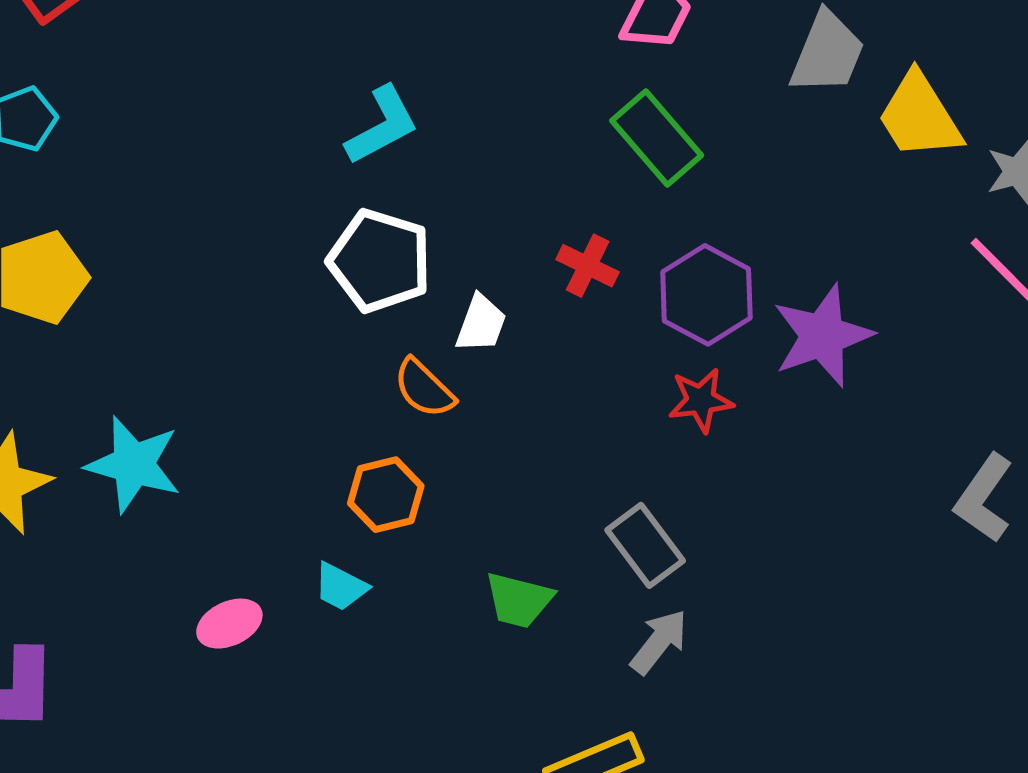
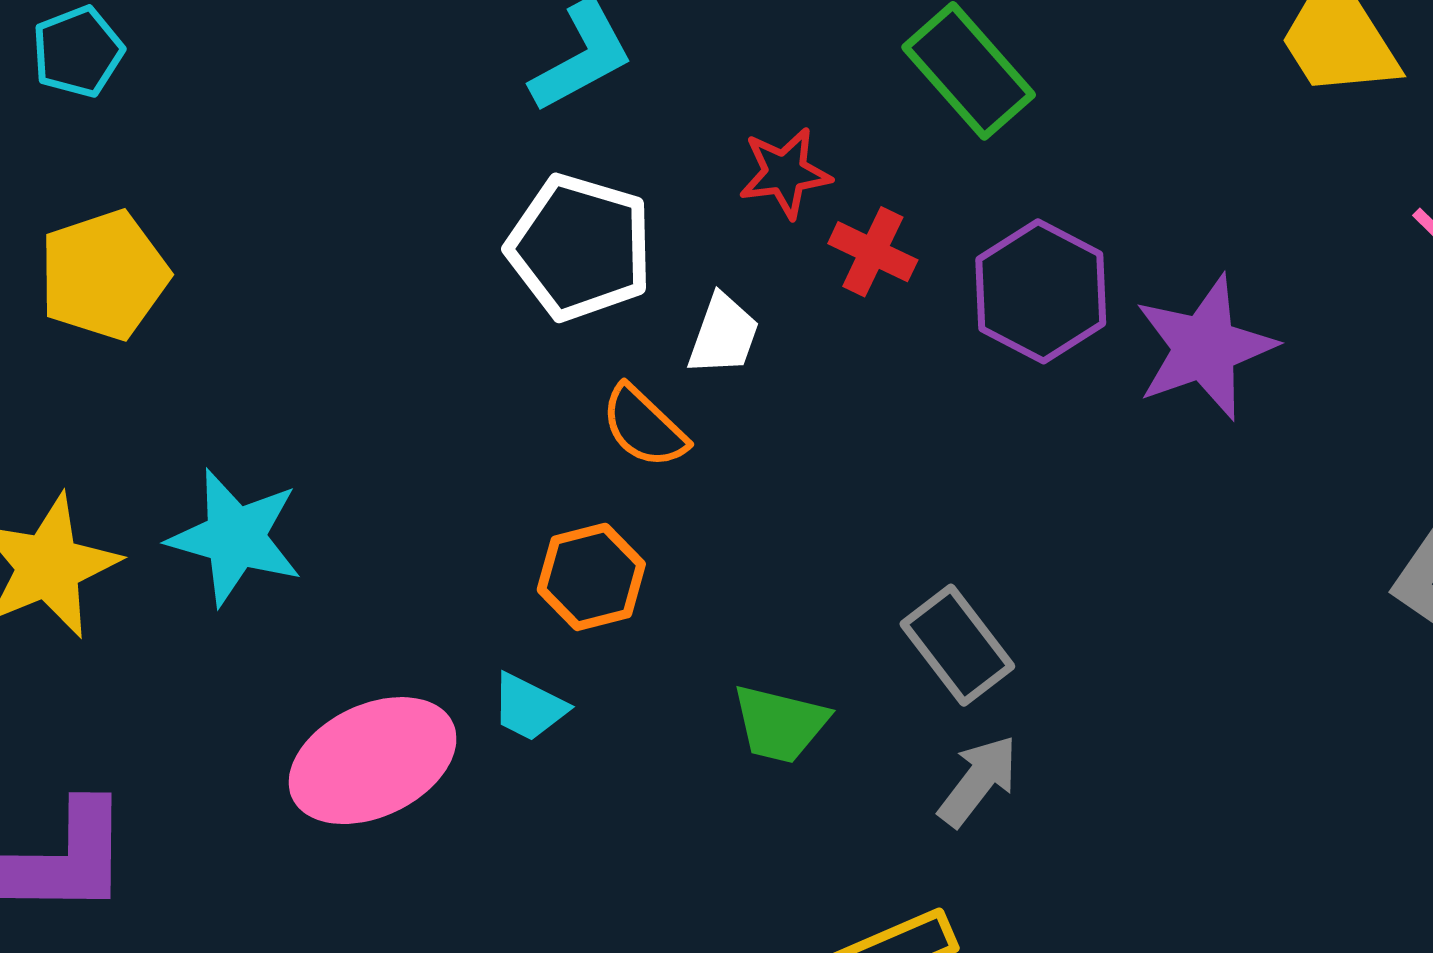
red star: (701, 400) -> (785, 173), moved
pink ellipse: (229, 624) -> (373, 761), size x1.8

